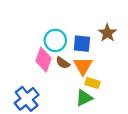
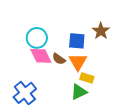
cyan circle: (55, 40) -> (37, 38), moved
pink diamond: (44, 60) -> (41, 56), turned -45

